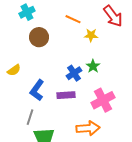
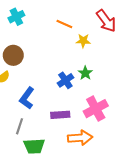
brown circle: (39, 37) -> (13, 55), moved
purple rectangle: (66, 95) -> (60, 115), moved

